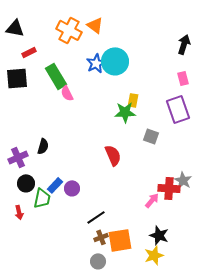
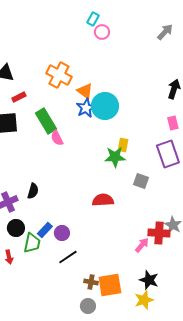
orange triangle: (95, 25) -> (85, 91), moved
red semicircle: (113, 155) -> (103, 200), turned -70
black line: (96, 217) -> (68, 257), moved
brown cross: (101, 237) -> (91, 282), turned 32

